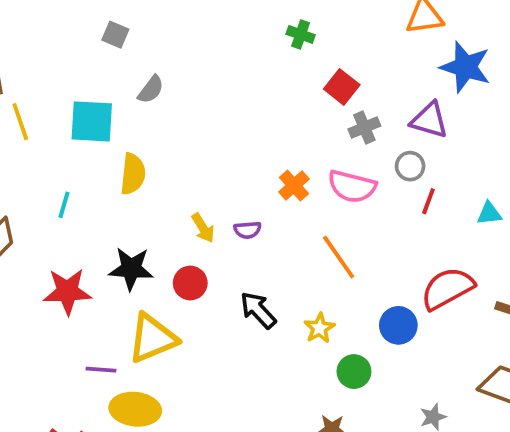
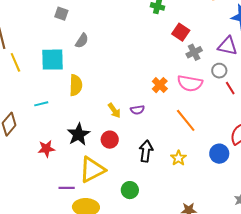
red line: (428, 201) -> (230, 88), turned -48
cyan line: (64, 205) -> (41, 104), turned 64
black star: (131, 269) -> (79, 134), turned -30
red star: (67, 291) -> (46, 149), size x0.7
black arrow: (258, 310) -> (146, 151), turned 55
green circle: (354, 372) -> (130, 190), moved

